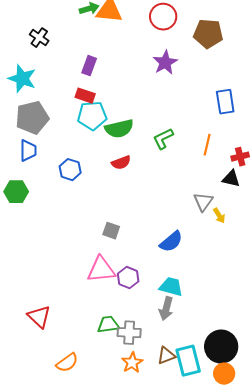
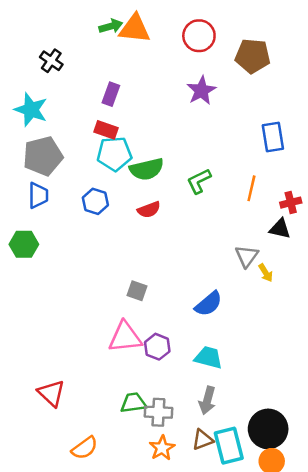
blue hexagon: (70, 170) -> (95, 201), moved
gray arrow: (166, 309) -> (207, 400), moved

